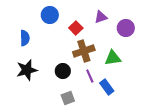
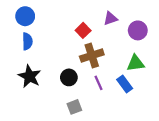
blue circle: (50, 15) -> (25, 16), moved
green triangle: (113, 58) -> (136, 63), moved
black star: (27, 70) -> (30, 76), turned -30
blue rectangle: (107, 87) -> (125, 84), moved

